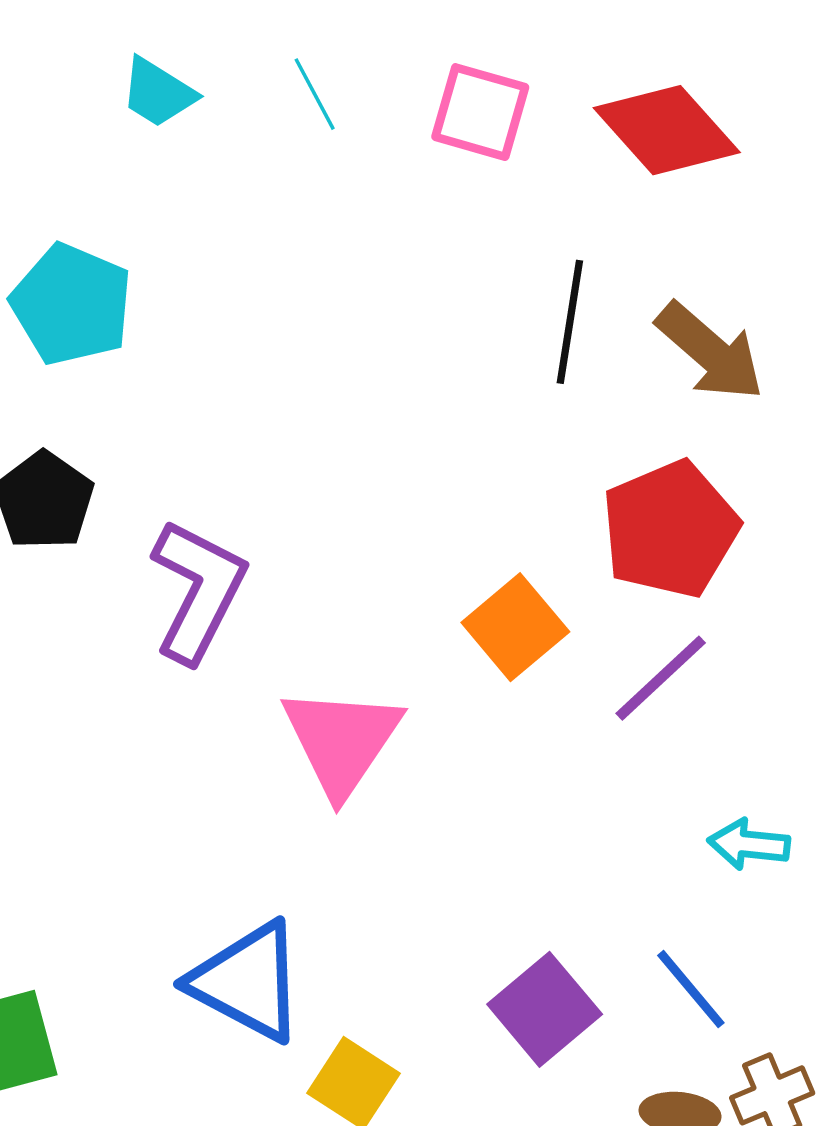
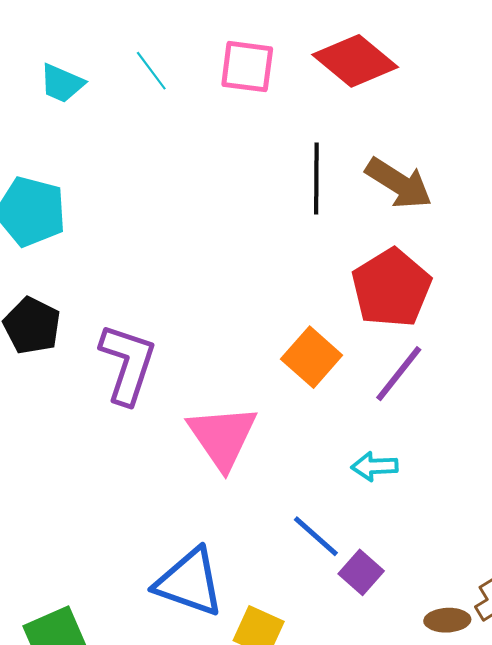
cyan arrow: (749, 844) -> (375, 466), moved
blue line: (691, 989) -> (316, 536), moved
purple square: (545, 1009) -> (361, 572), size x0.7

